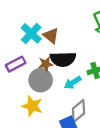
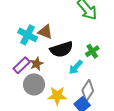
brown star: (46, 64) -> (37, 64), moved
gray circle: (41, 80) -> (34, 84), moved
yellow star: (32, 106) -> (57, 96), moved

